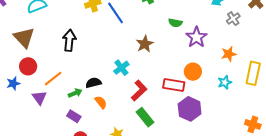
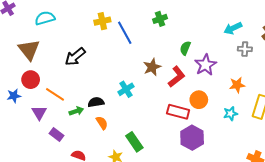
gray cross: (233, 19) -> (245, 49), turned 32
green semicircle: (175, 23) -> (185, 48), turned 96
black arrow: (69, 40) -> (75, 57), turned -140
orange line: (53, 79) -> (55, 94), turned 66
red L-shape: (139, 90) -> (177, 77), moved
purple rectangle: (74, 116) -> (56, 134), moved
green rectangle: (145, 117) -> (134, 142), moved

